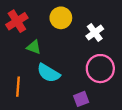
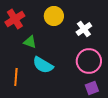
purple square: (81, 99) -> (92, 88), moved

